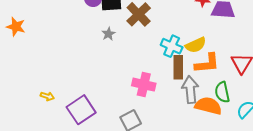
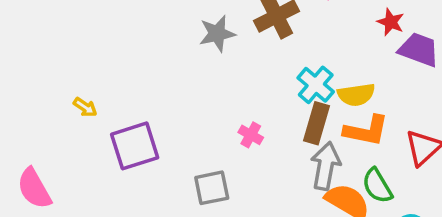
gray star: (108, 34) -> (217, 34), size x1.5
pink cross: (144, 85) -> (251, 135), size x0.6
green semicircle: (222, 92) -> (377, 186), turned -35

